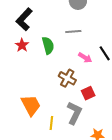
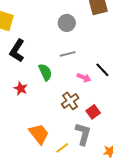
red star: (22, 45) -> (21, 88), moved
brown cross: (67, 78) -> (70, 101), turned 36
yellow line: (51, 123) -> (62, 148), turned 56

